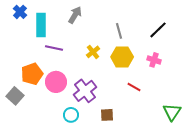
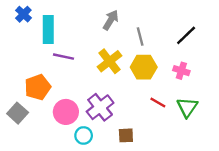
gray arrow: (75, 15) -> (111, 20), moved
yellow cross: (93, 52) -> (110, 61), size x1.5
pink circle: (56, 82) -> (66, 112), moved
green triangle: (172, 112) -> (187, 107), moved

